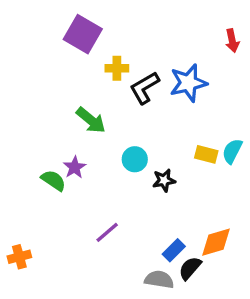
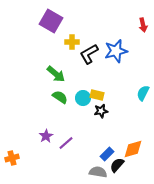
yellow rectangle: (206, 154) -> (97, 95), moved
purple star: (75, 167) -> (46, 136), moved
green semicircle: (53, 180) -> (60, 97), moved

